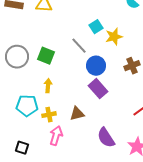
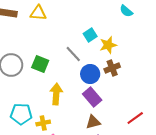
brown cross: (132, 66) -> (112, 68), moved
yellow arrow: (48, 86) -> (56, 94), moved, size x1.5
brown triangle: (77, 114) -> (93, 122), moved

